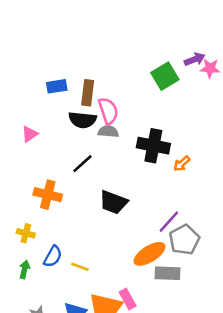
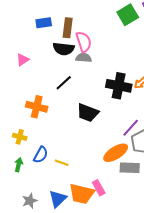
black cross: (153, 146) -> (119, 86), moved

